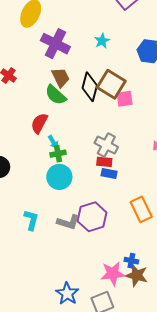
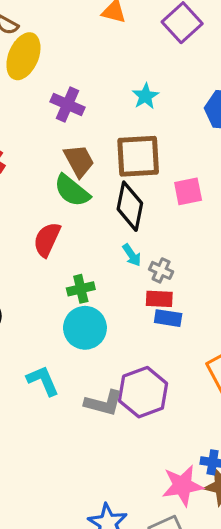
purple cross: (55, 44) -> (67, 105), size x0.7
brown square: (111, 84) -> (138, 156), moved, turned -32
black diamond: (90, 87) -> (130, 206), moved
cyan arrow: (53, 142) -> (132, 255), moved
gray cross: (106, 145) -> (161, 270), size x0.6
cyan L-shape: (31, 220) -> (43, 381), moved, turned -35

